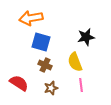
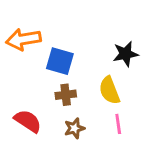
orange arrow: (31, 18) -> (23, 39), moved
brown cross: (45, 65) -> (66, 95), turned -32

